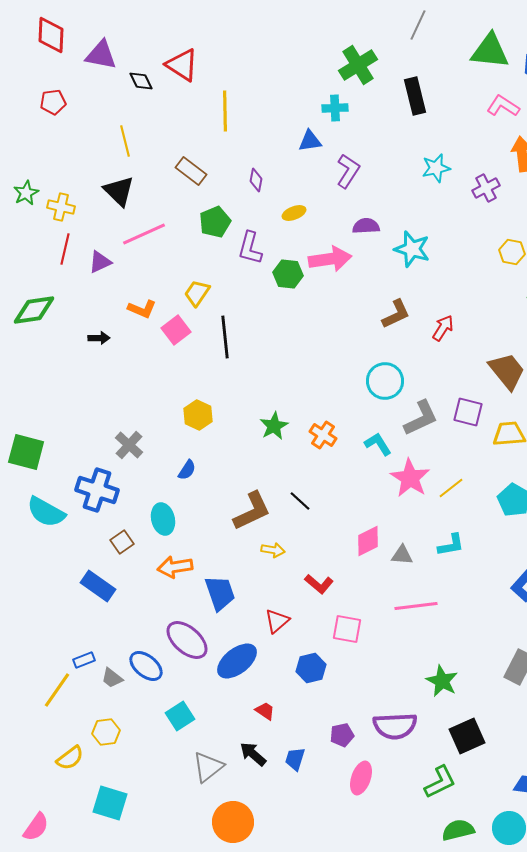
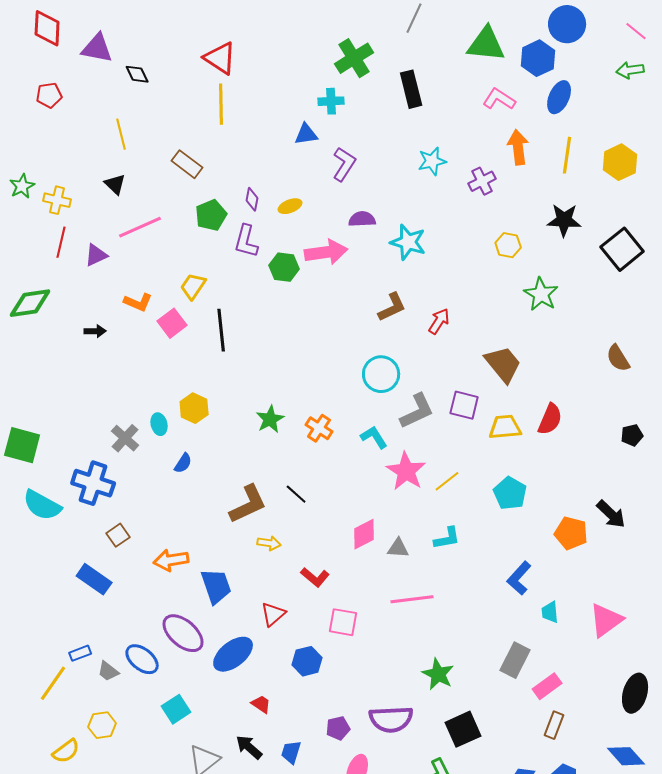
red triangle: (182, 65) -> (220, 58), moved
purple diamond: (256, 180) -> (252, 199), moved
black triangle: (119, 191) -> (115, 184), size x0.7
cyan ellipse: (163, 519) -> (159, 424), moved, size x0.7

